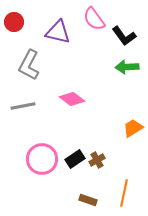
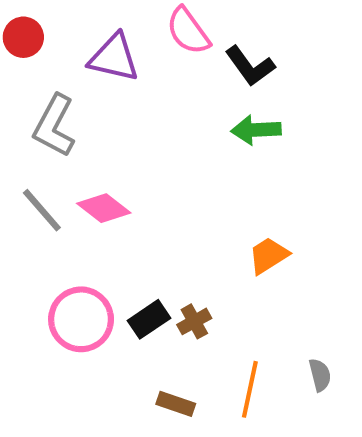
pink diamond: (72, 99) -> (104, 208), moved
gray line: (23, 106) -> (42, 210), turned 60

